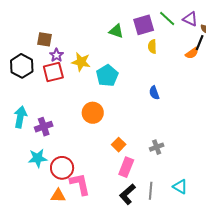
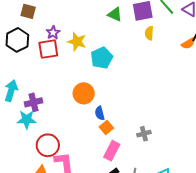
brown square: (44, 39) -> (28, 11), moved
blue semicircle: (154, 93) -> (100, 113), moved
cyan star: (38, 158) -> (27, 120), moved

